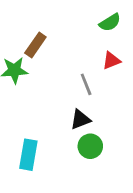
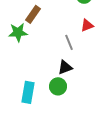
green circle: (90, 146) -> (58, 86), moved

